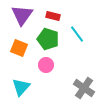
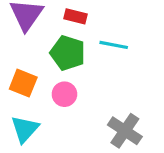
cyan line: (77, 34) -> (114, 45), turned -42
orange square: (19, 48) -> (23, 83), moved

